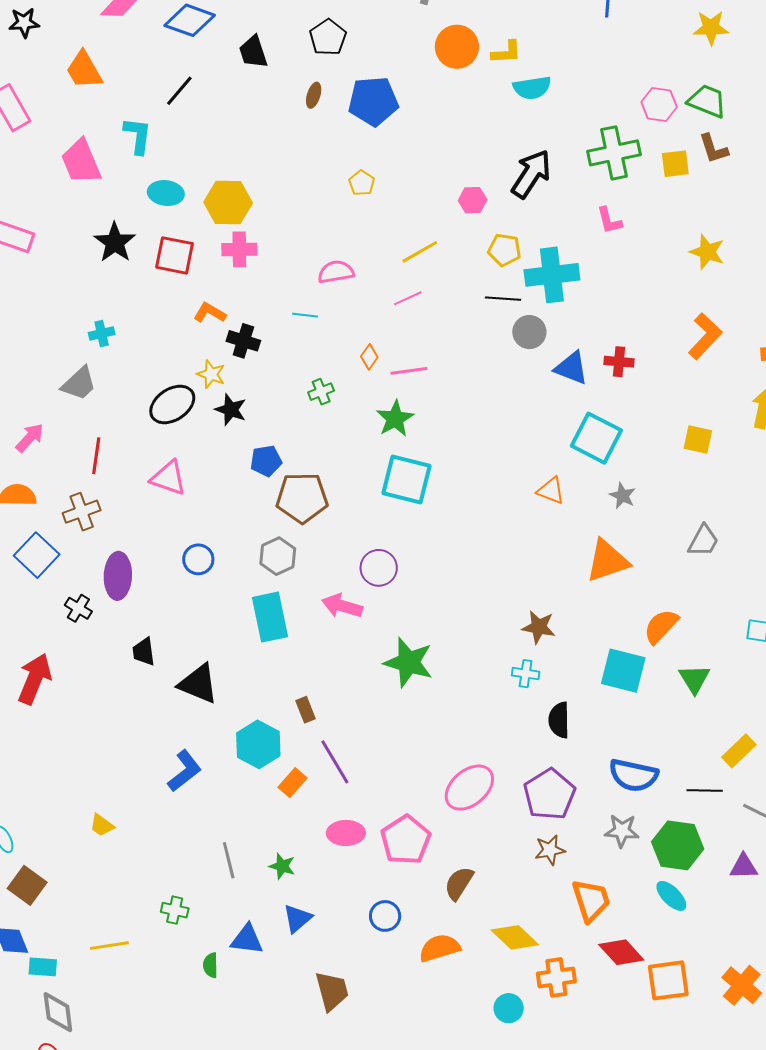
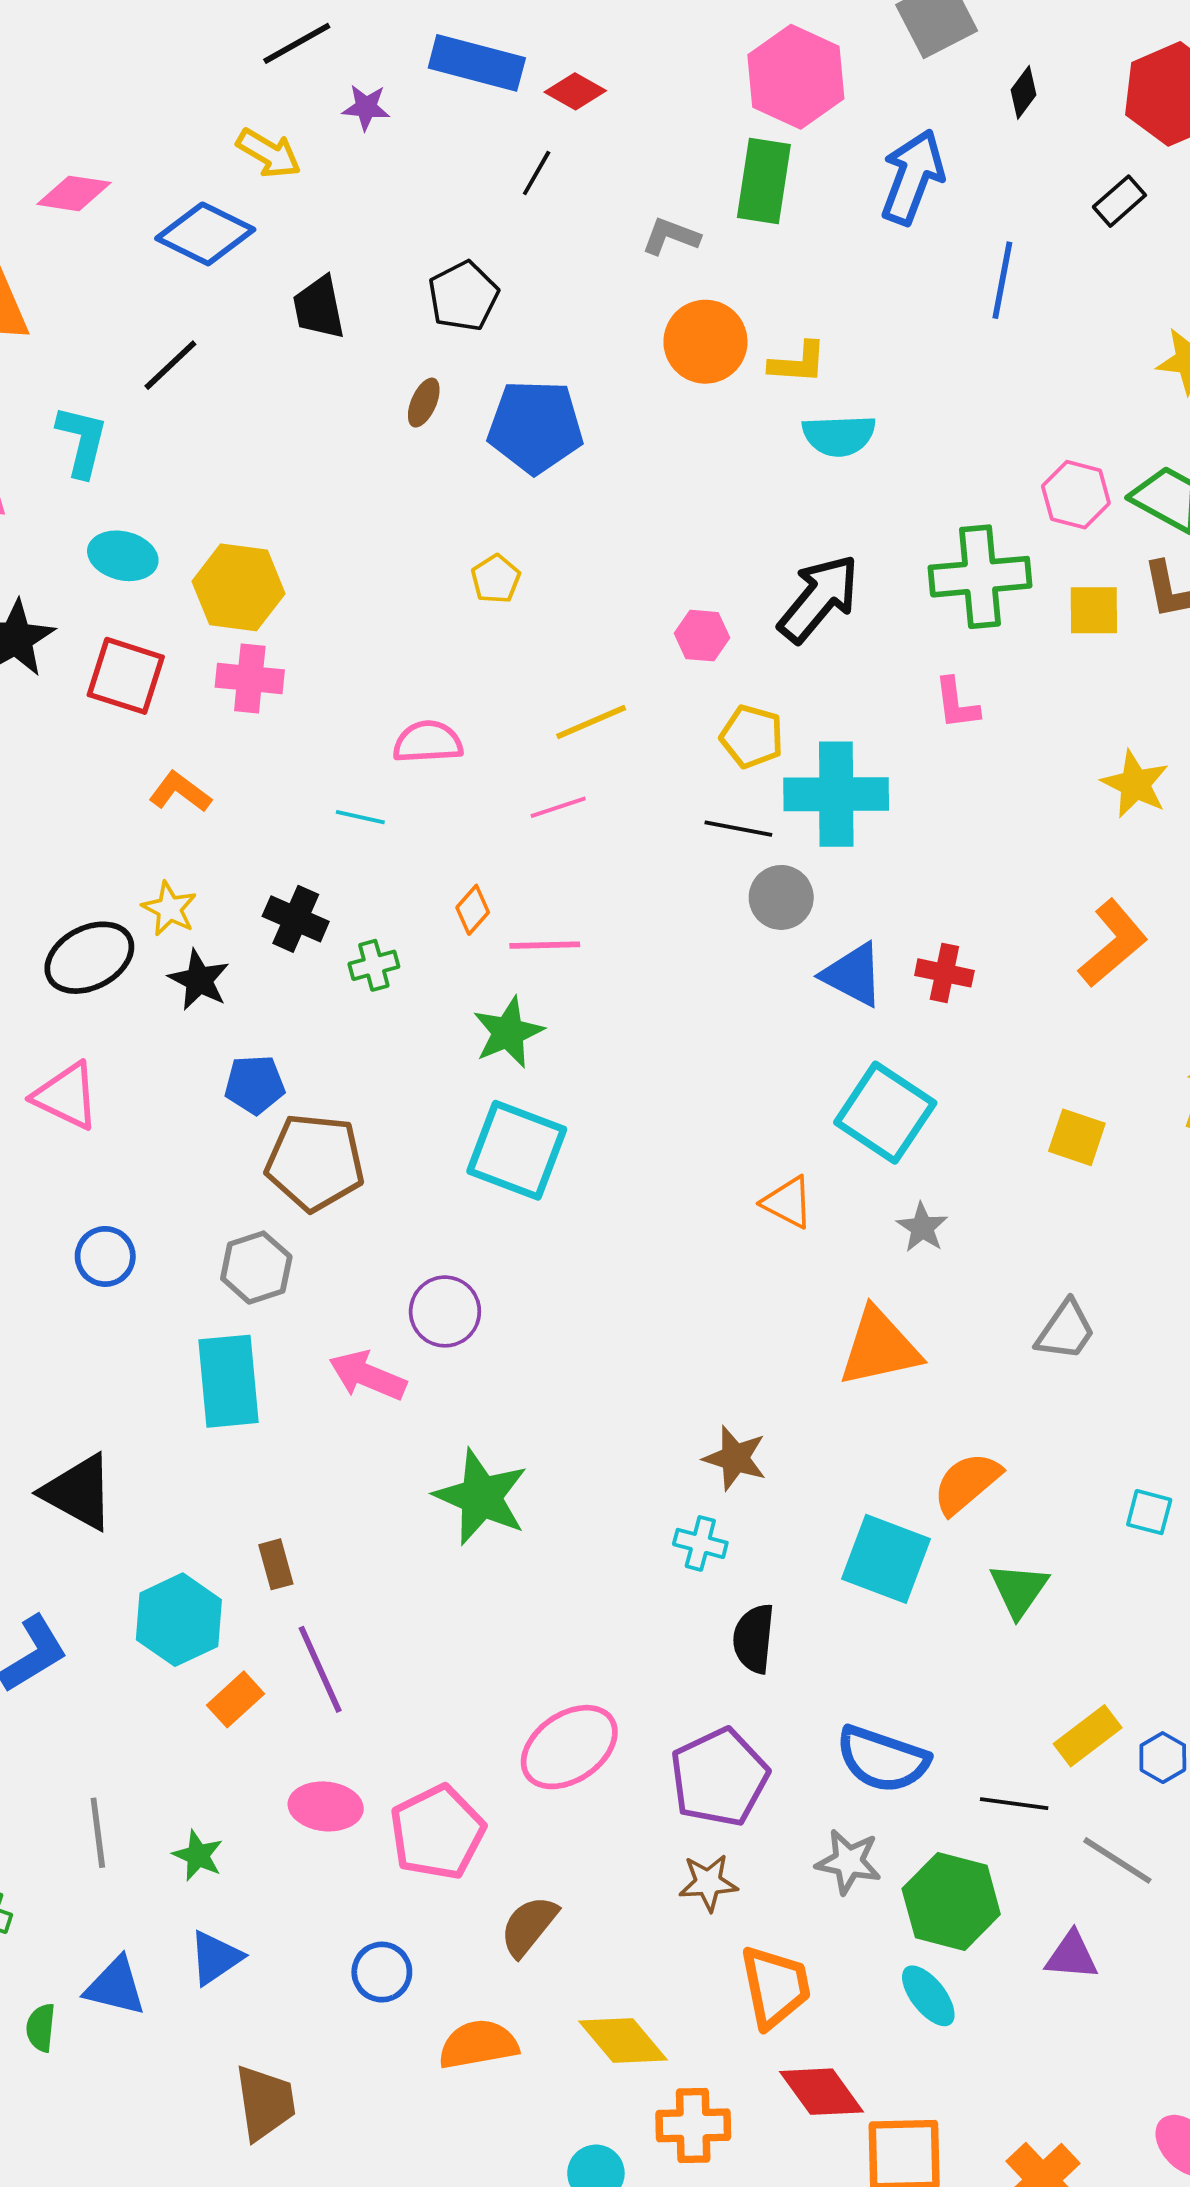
black cross: (243, 341) -> (296, 919), moved

